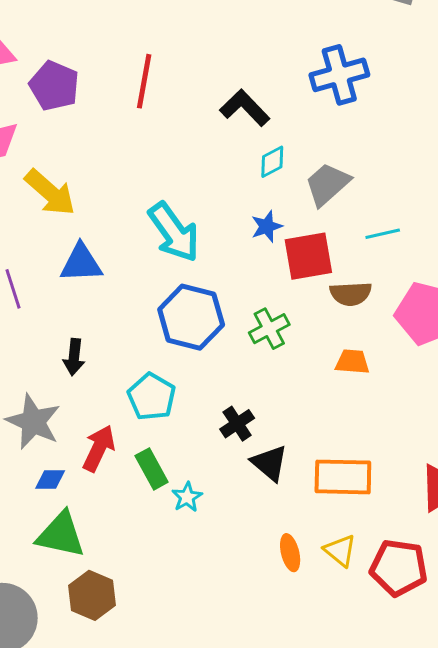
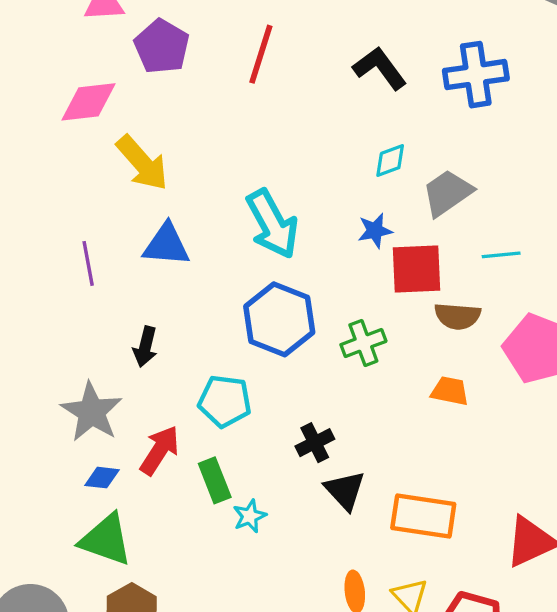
black L-shape: (245, 108) -> (380, 68), moved
cyan pentagon: (152, 397) -> (225, 401), turned -30

